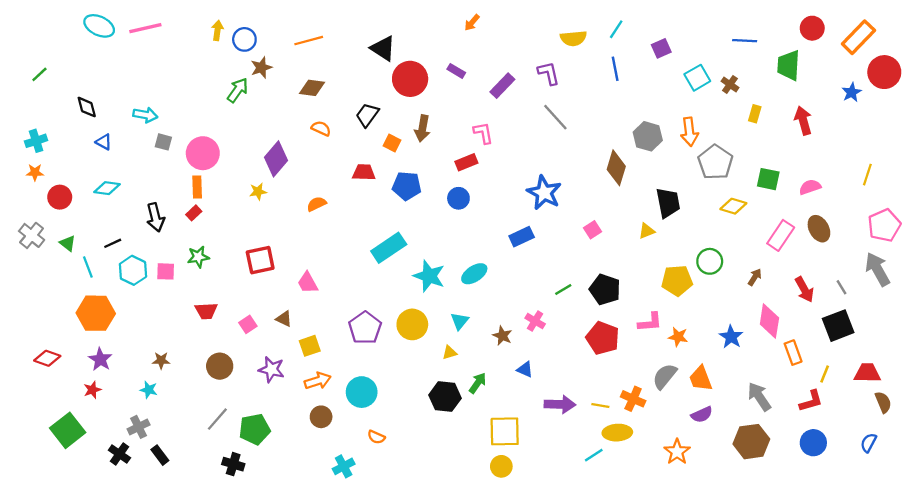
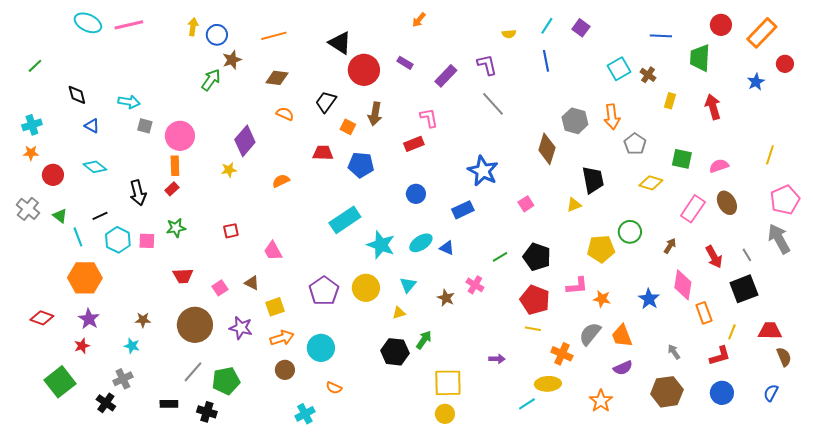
yellow semicircle: (573, 38) -> (509, 34), size x0.6
purple square: (661, 48) -> (581, 28), moved, turned -30
red circle: (884, 72) -> (785, 64), size x0.6
gray pentagon: (715, 162) -> (635, 144), size x0.7
cyan diamond: (107, 188) -> (95, 167), turned 30
blue circle: (458, 198) -> (416, 194), moved
red square: (260, 260) -> (231, 231), size x0.6
brown circle: (220, 366) -> (195, 325), size x1.5
blue triangle: (525, 369) -> (447, 248), moved
gray arrow: (759, 397) -> (674, 352), size x0.6
purple arrow: (560, 404) -> (497, 359), size x0.6
yellow line: (600, 406) -> (533, 329), moved
black rectangle: (160, 455) -> (169, 404), moved, turned -54

